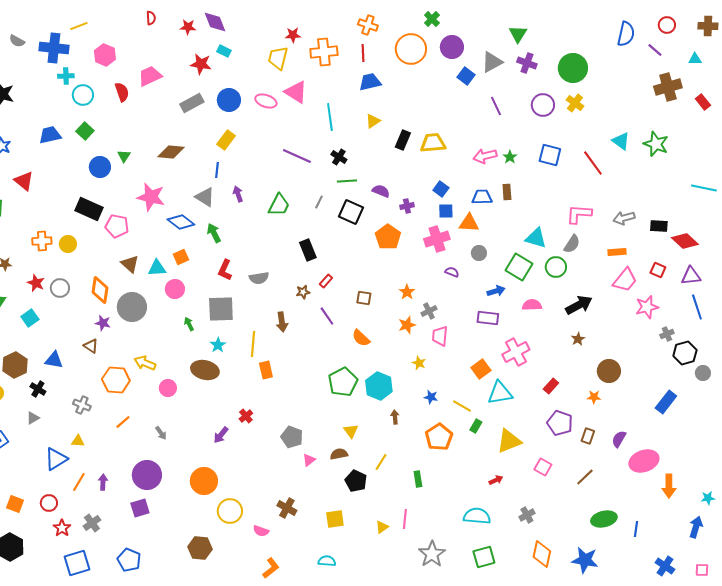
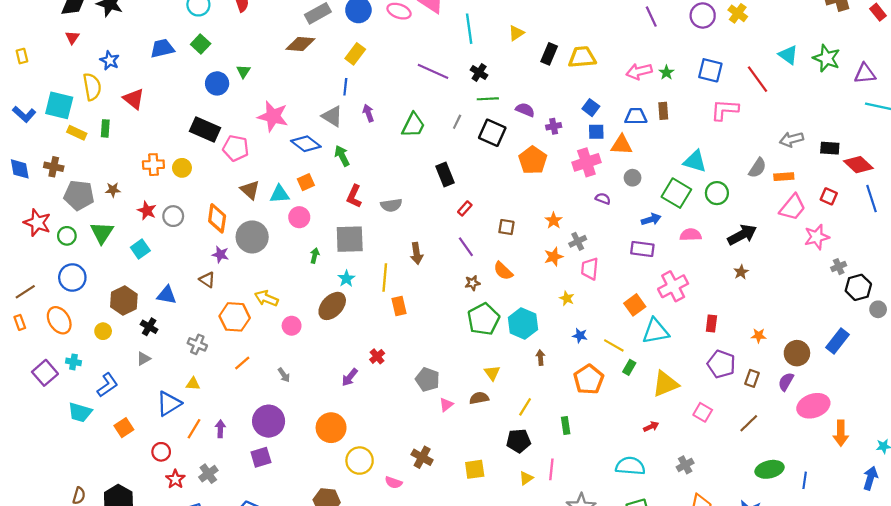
brown diamond: (171, 152) -> (300, 44), moved
pink L-shape: (579, 214) -> (725, 110), moved
gray semicircle: (572, 244) -> (757, 168), moved
purple triangle: (691, 276) -> (865, 74), moved
brown star: (303, 292) -> (472, 283), moved
blue line: (697, 307) -> (871, 199), moved
green arrow: (189, 324) -> (315, 256), turned 40
brown ellipse: (205, 370) -> (332, 306), turned -60
brown circle: (609, 371) -> (797, 353), moved
red rectangle: (551, 386) -> (711, 324), turned -35
black pentagon: (356, 481) -> (519, 441), moved, turned -30
orange square: (15, 504) -> (124, 428), moved, turned 36

